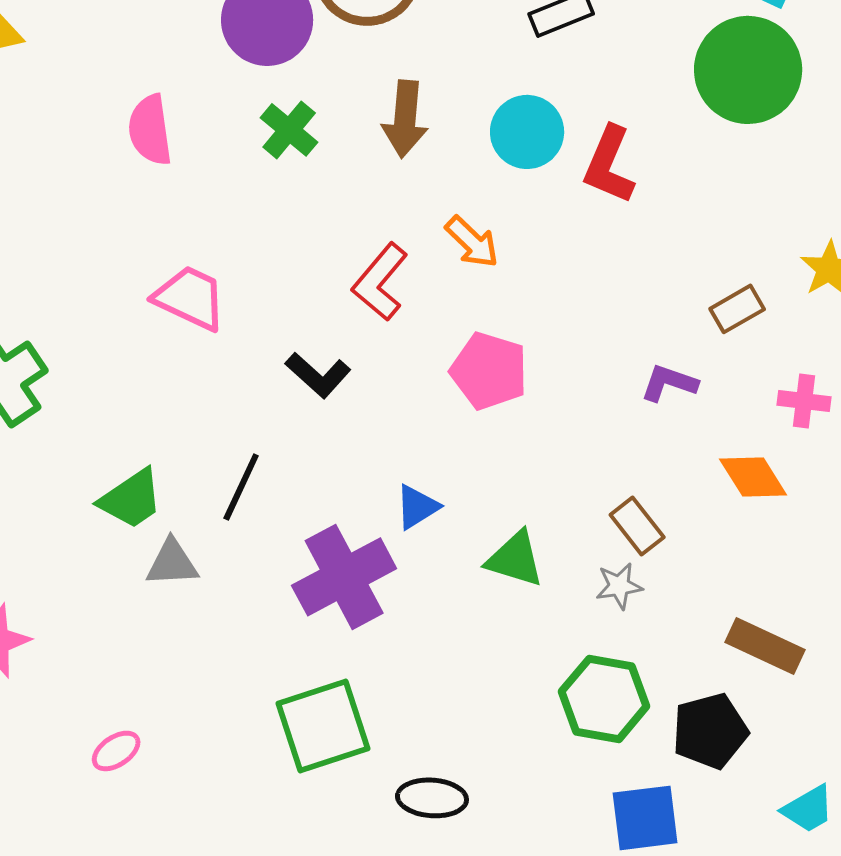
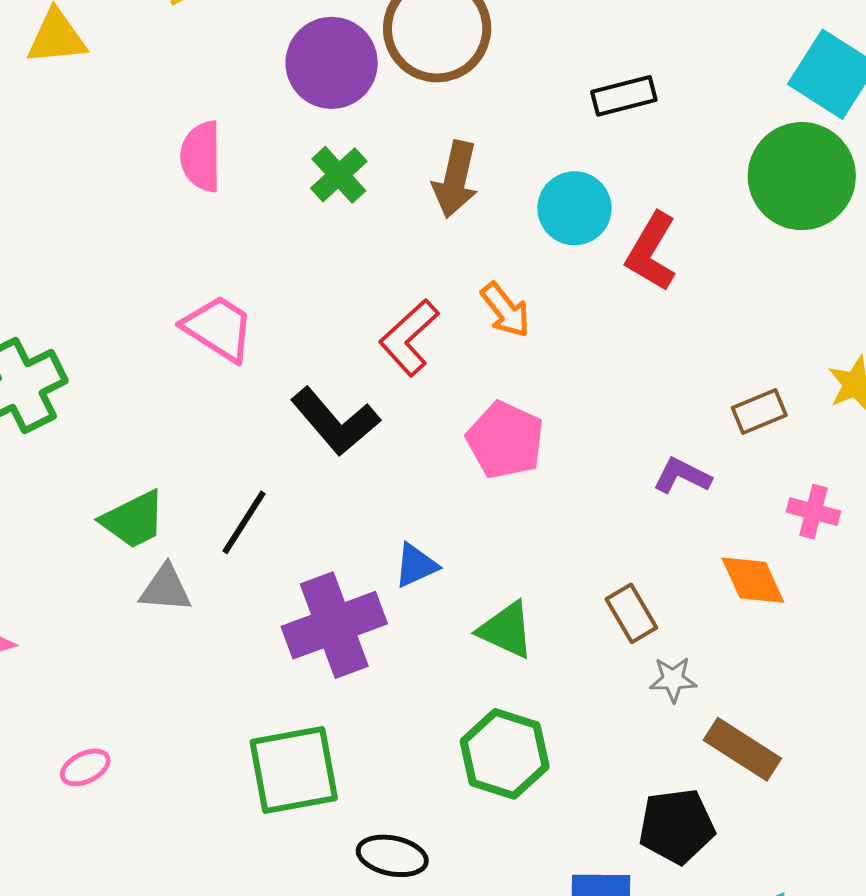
black L-shape: (318, 375) -> (335, 422), size x1.4
gray star: (619, 586) -> (673, 679), moved
green hexagon: (604, 699) -> (505, 754), moved

